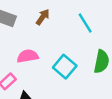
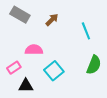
cyan square: (65, 67) -> (54, 71), moved

